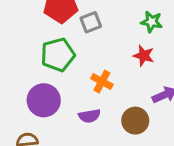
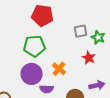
gray square: (91, 22) -> (80, 31), moved
purple circle: (44, 100) -> (32, 74), moved

